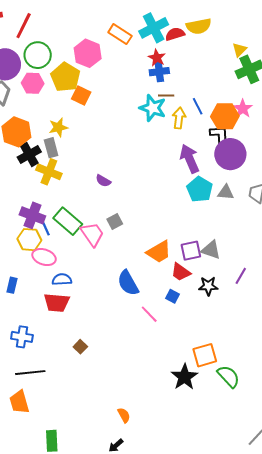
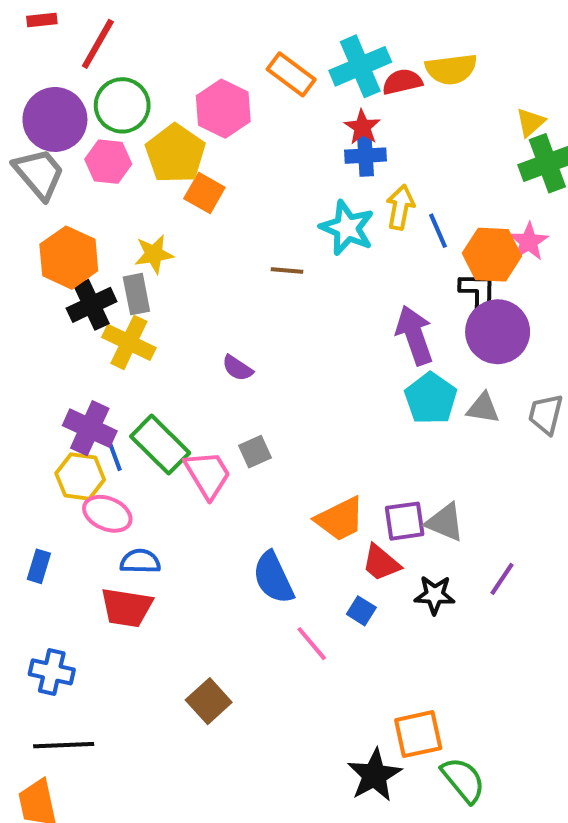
brown line: (166, 95) -> (287, 270), moved
yellow arrow: (179, 118) -> (400, 207), moved
brown square: (80, 347) -> (209, 701), moved, size x1.5

